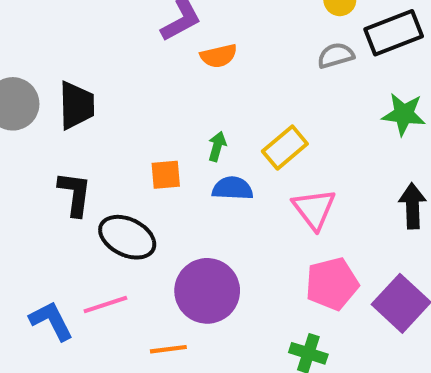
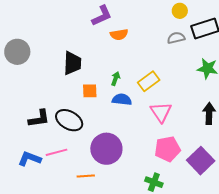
black trapezoid: (76, 105) -> (72, 63), moved
black L-shape: (75, 194) -> (39, 119), moved, turned 70
blue L-shape: (51, 321) -> (30, 159), turned -45

